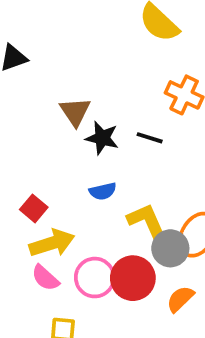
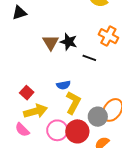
black star: (102, 138) -> (69, 42), moved
yellow L-shape: (147, 222) -> (73, 103), moved, turned 50
pink semicircle: (45, 278) -> (22, 130), moved

